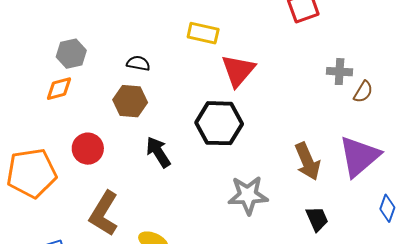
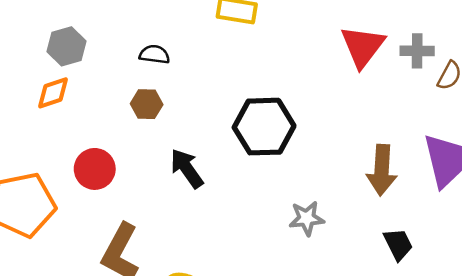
red triangle: (238, 71) -> (363, 46), moved
brown hexagon: (130, 101) -> (147, 104), size x0.7
brown arrow: (307, 161) -> (382, 170), turned 30
gray star: (248, 195) -> (307, 218), size x0.7

